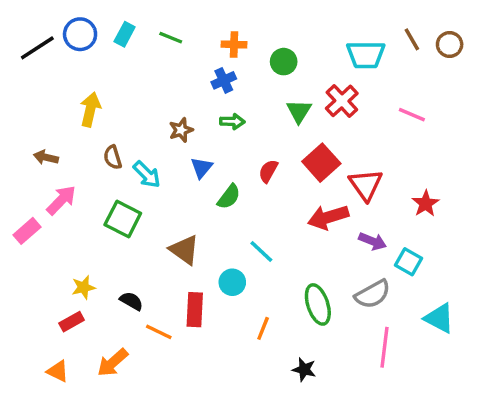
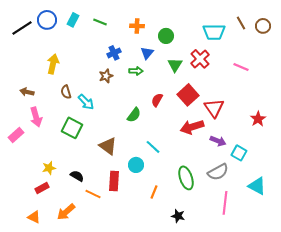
blue cross: (224, 80) -> (114, 53), moved
blue triangle: (202, 168) -> (147, 53), moved
pink arrow: (61, 200) -> (36, 117), turned 120
red star: (426, 204) -> (258, 119), moved

